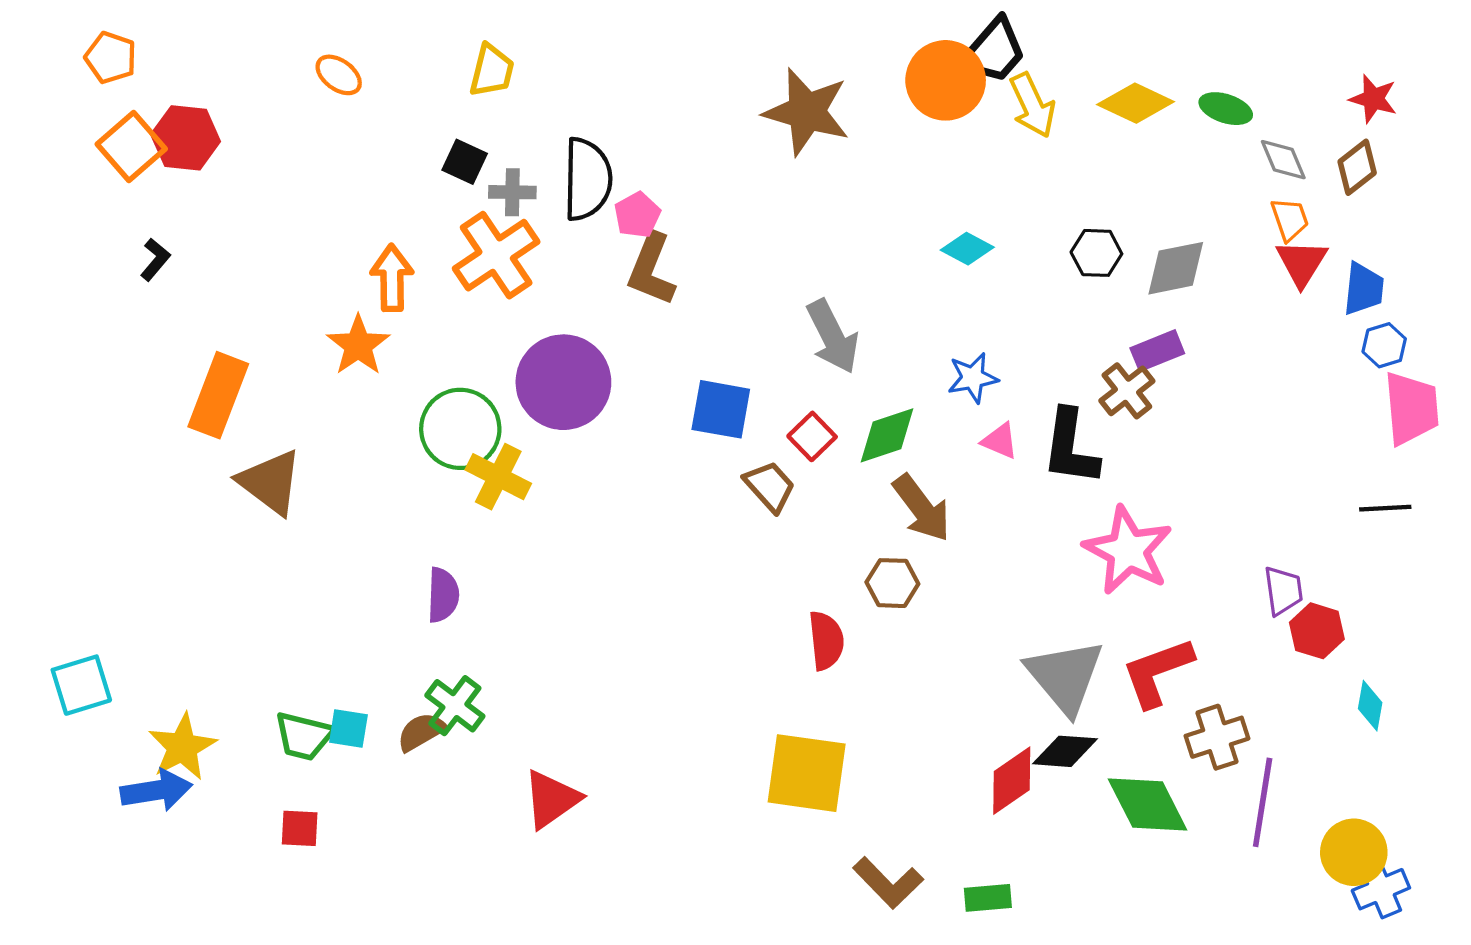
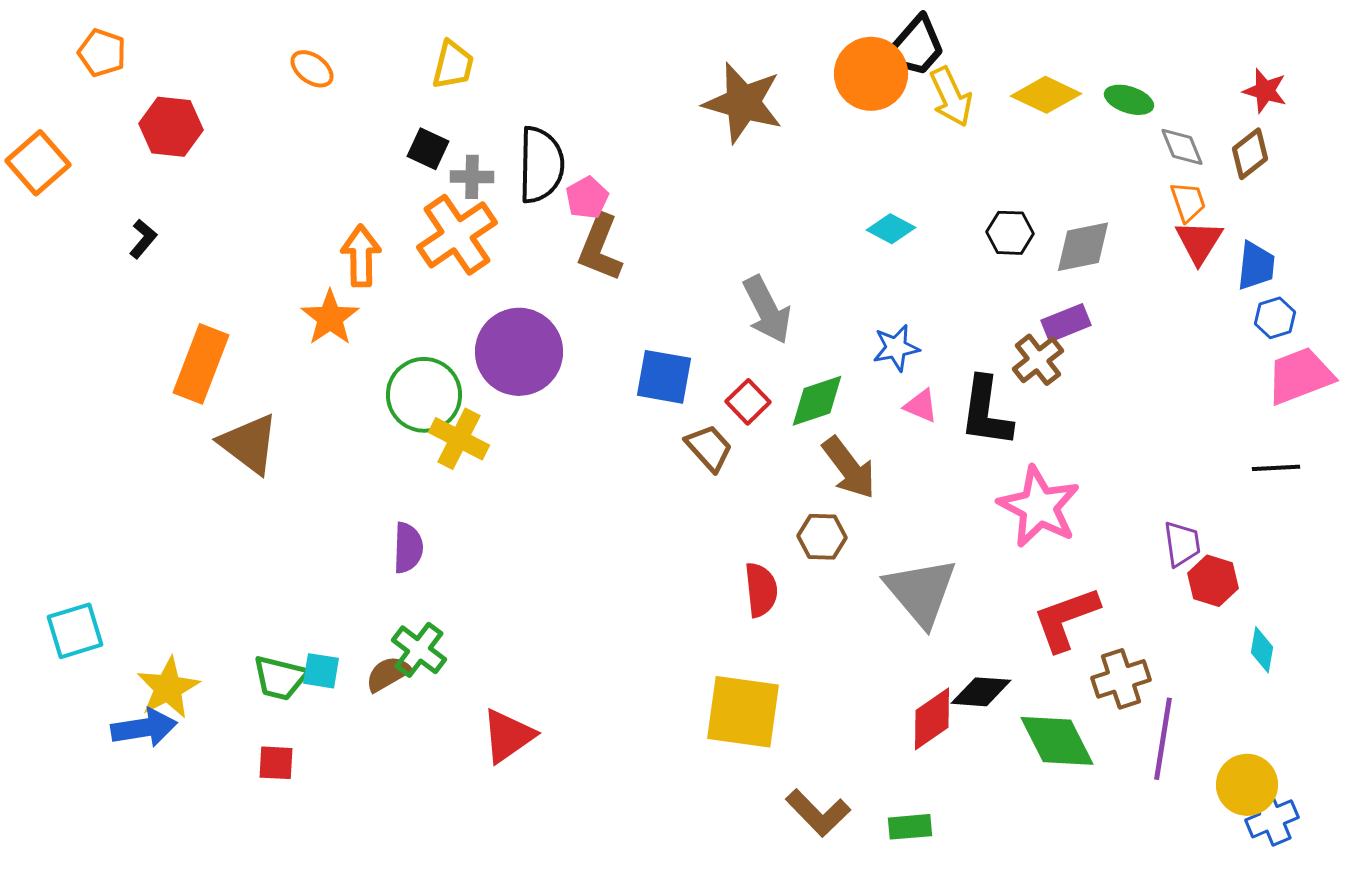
orange square: (131, 147) -> (38, 163), moved
pink trapezoid: (1411, 408) -> (1300, 376), turned -106
gray triangle: (1065, 676) -> (921, 592), moved

